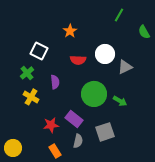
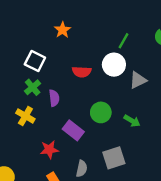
green line: (119, 15) -> (124, 41), moved
orange star: (70, 31) -> (62, 30), moved
green cross: (27, 73) -> (33, 87), moved
green circle: (94, 94) -> (101, 112), size x0.7
purple rectangle: (74, 119) -> (73, 130), moved

